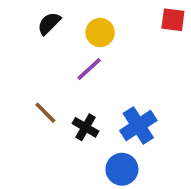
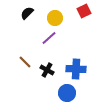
red square: (173, 20) -> (84, 11), moved, turned -32
blue cross: (138, 125) -> (76, 69), turned 36

